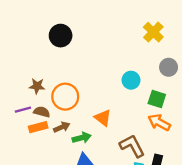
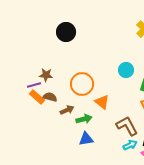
orange circle: (65, 97) -> (82, 84), moved
purple line: (23, 110) -> (34, 85), moved
orange rectangle: (38, 127) -> (37, 97), moved, turned 56

